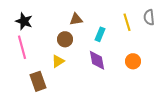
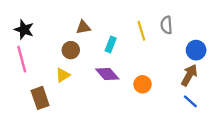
purple diamond: (97, 60) -> (107, 74), turned -30
orange circle: (133, 61) -> (143, 84), moved

